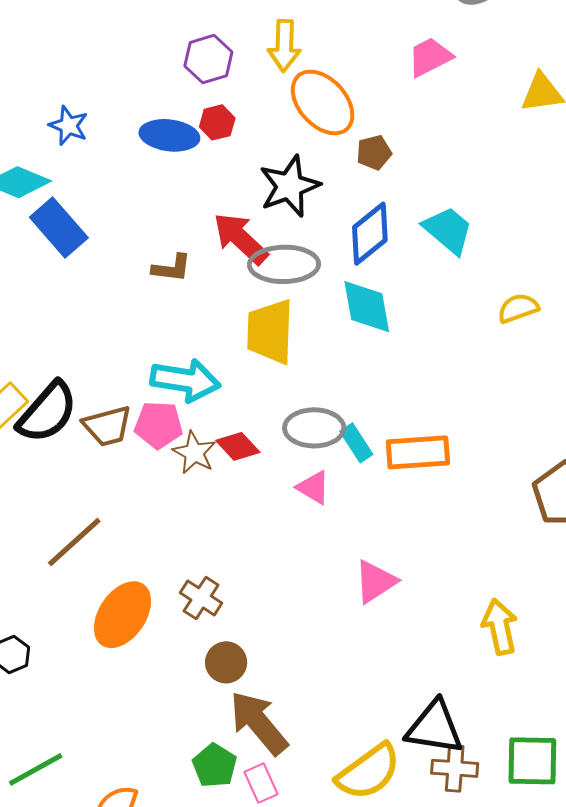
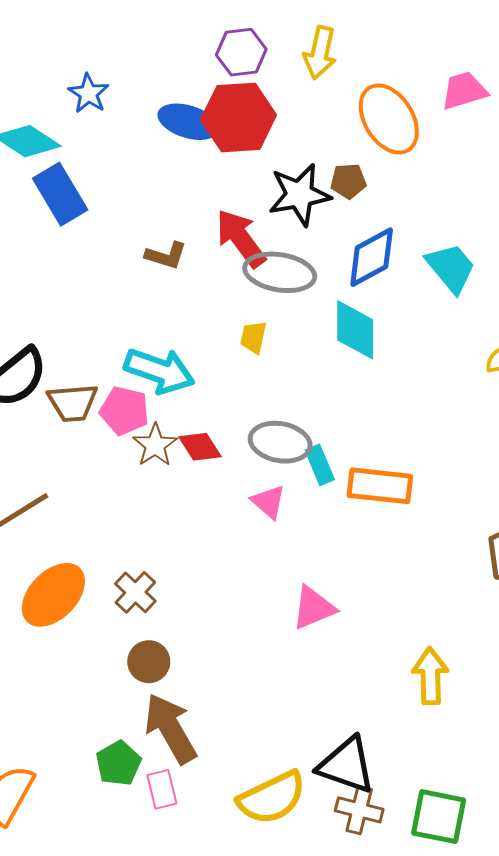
orange ellipse: (323, 102) -> (389, 119), moved
red hexagon: (217, 122) -> (238, 117), size x2.0
brown pentagon: (374, 153) -> (348, 181), moved
yellow trapezoid: (270, 332) -> (253, 337), size x0.5

